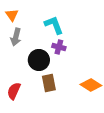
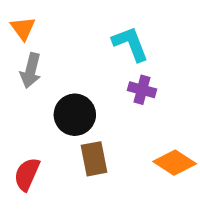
cyan L-shape: (54, 25) -> (130, 44), moved
purple cross: (59, 47) -> (142, 90), moved

